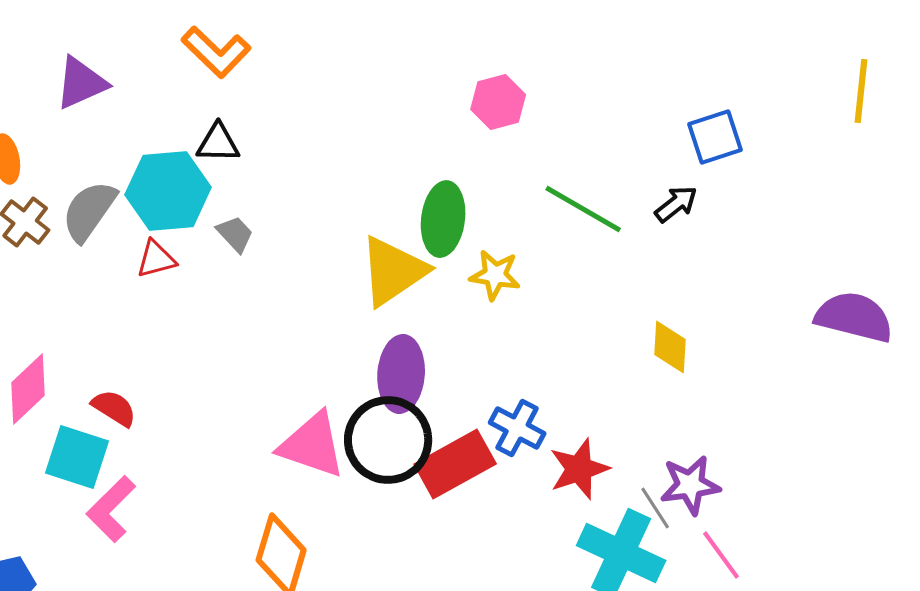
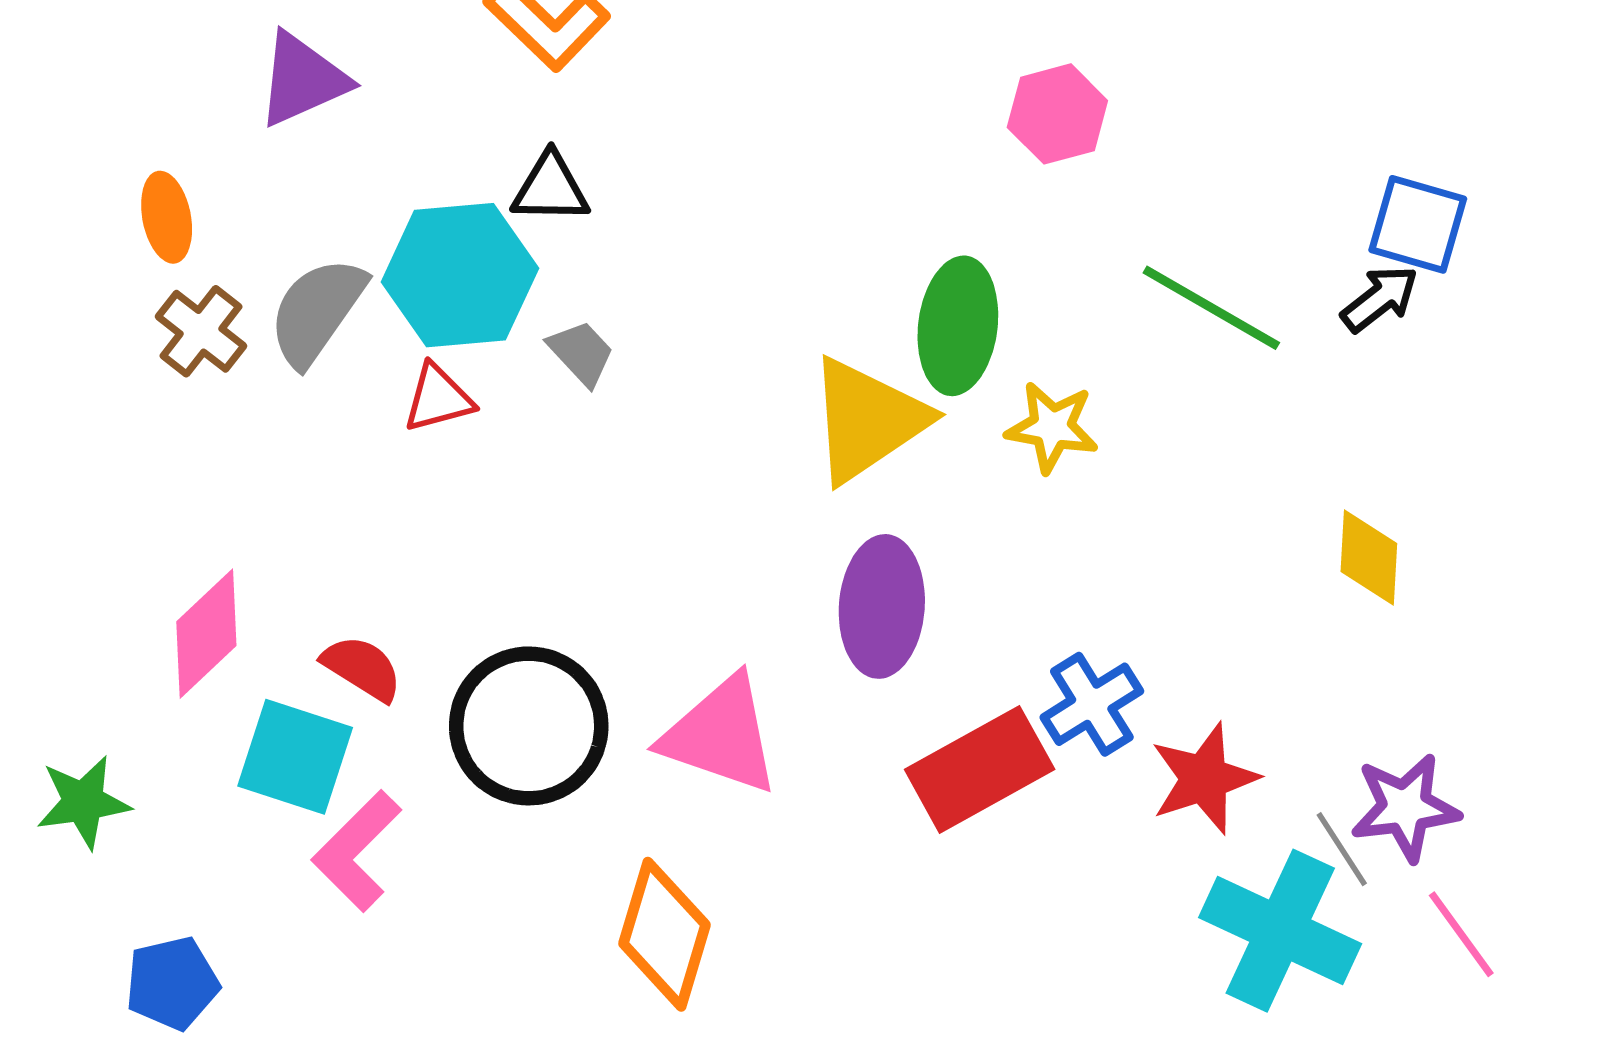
blue square: (715, 137) -> (1418, 224), moved, turned 34
blue cross: (517, 428) -> (1092, 704), turned 30
black circle: (388, 440) -> (529, 726), moved

